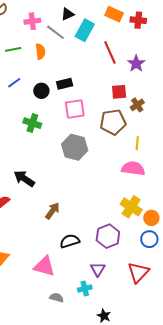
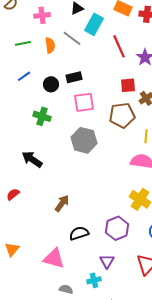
gray line: (56, 32) -> (72, 38), moved
black arrow: (24, 179) -> (32, 159), moved

